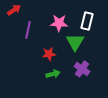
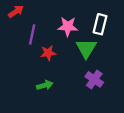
red star: (49, 54) -> (48, 53), moved
green arrow: (53, 74) -> (45, 85), moved

